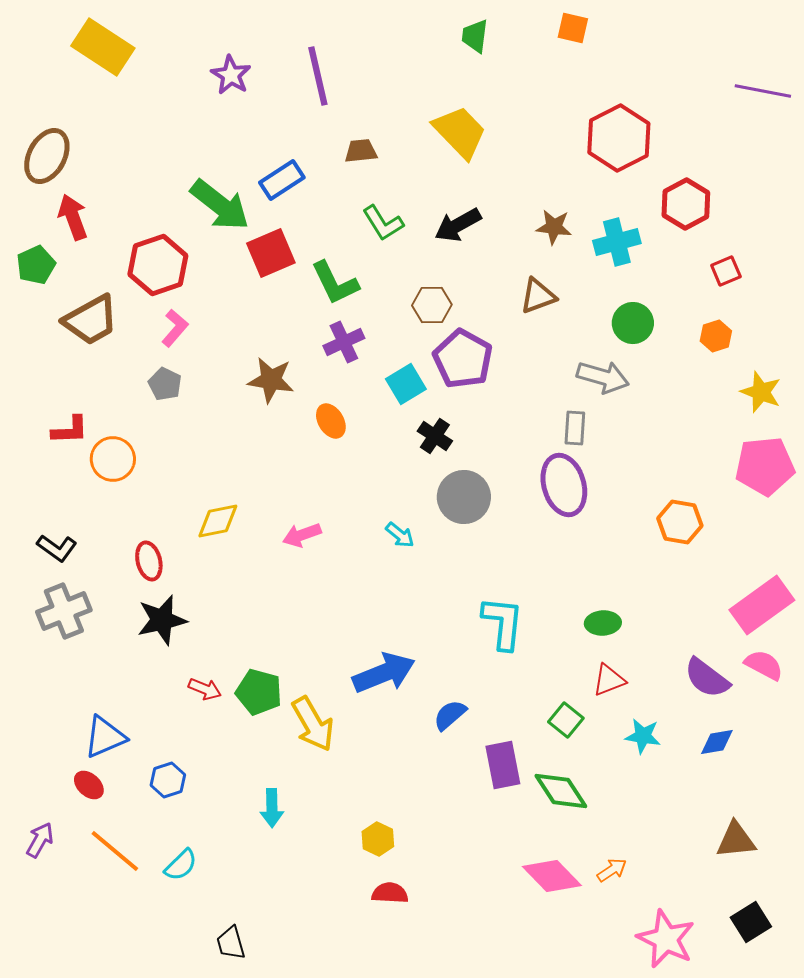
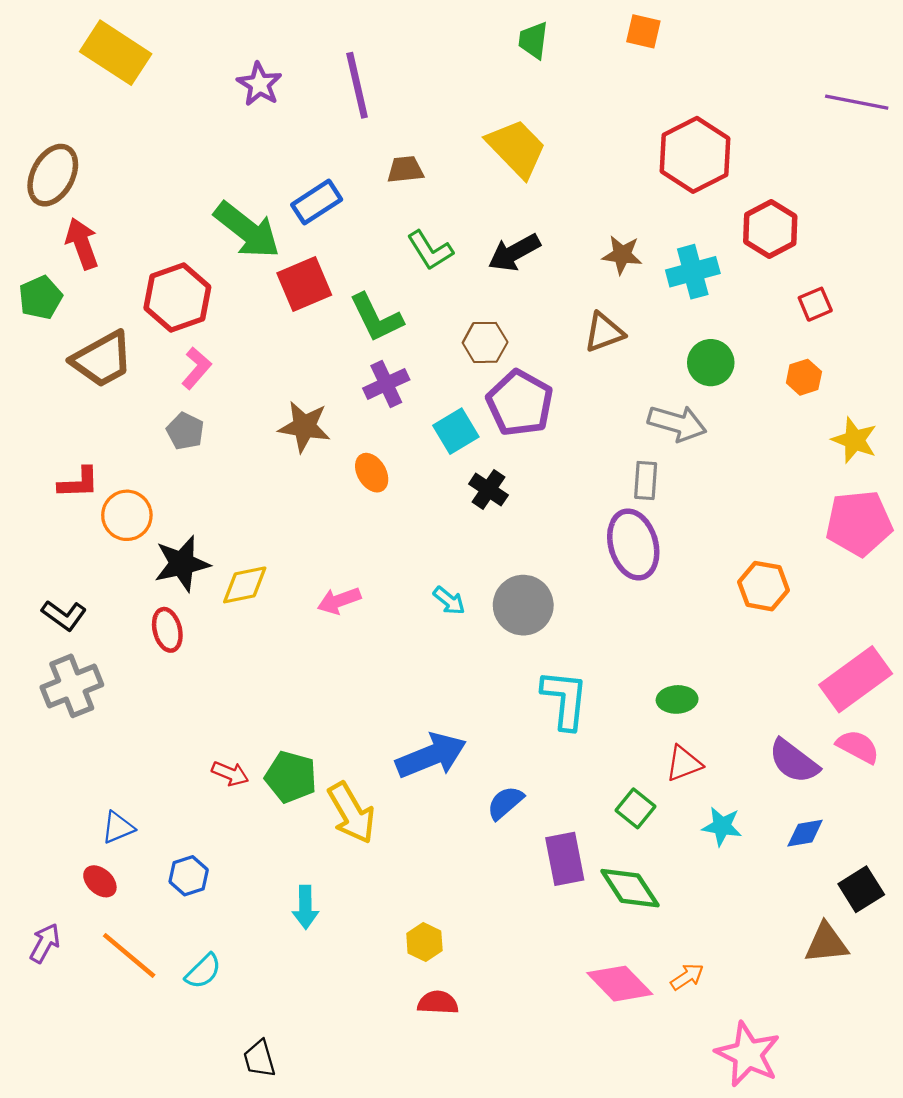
gray circle: (464, 497) -> (523, 605), moved
black star: (162, 620) -> (182, 564), moved
blue triangle: (105, 737) -> (118, 827), size x0.7
black square: (751, 922) -> (861, 889), moved

